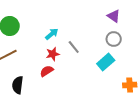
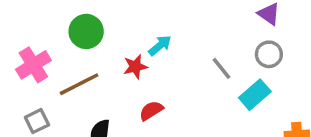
gray line: (74, 47) -> (221, 68), moved
red star: (53, 54) -> (135, 67), moved

